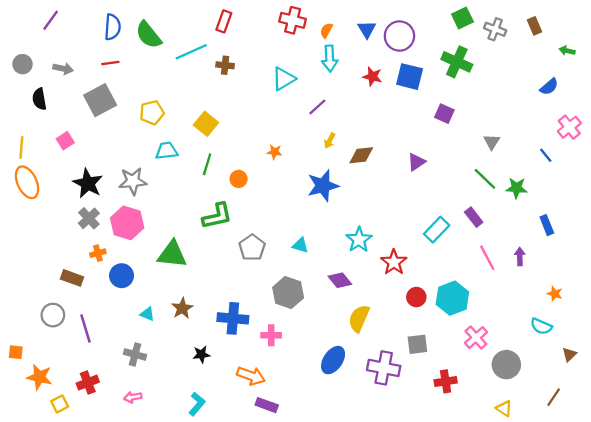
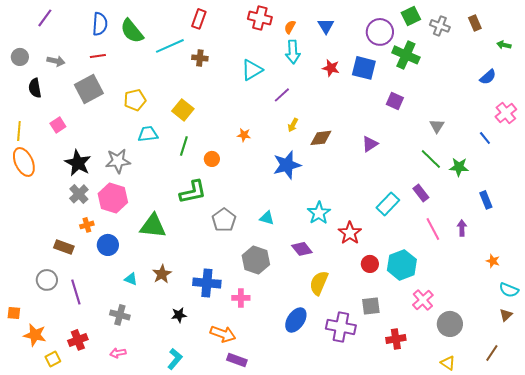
purple circle: (399, 36) -> (380, 32), moved
cyan semicircle: (541, 326) -> (509, 290), moved

